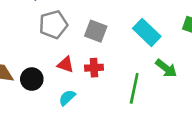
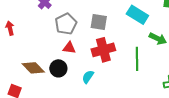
red triangle: (66, 65) -> (69, 48), moved
red cross: (94, 68) -> (103, 50), size x1.6

